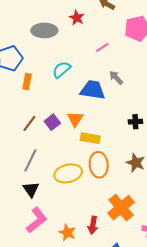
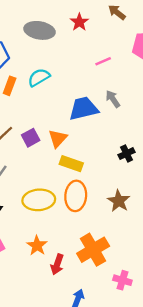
cyan semicircle: (61, 70) -> (39, 77), moved
blue trapezoid: (93, 90) -> (83, 108), turned -32
black cross: (135, 122) -> (127, 154), turned -32
orange star: (67, 233) -> (37, 246), moved

